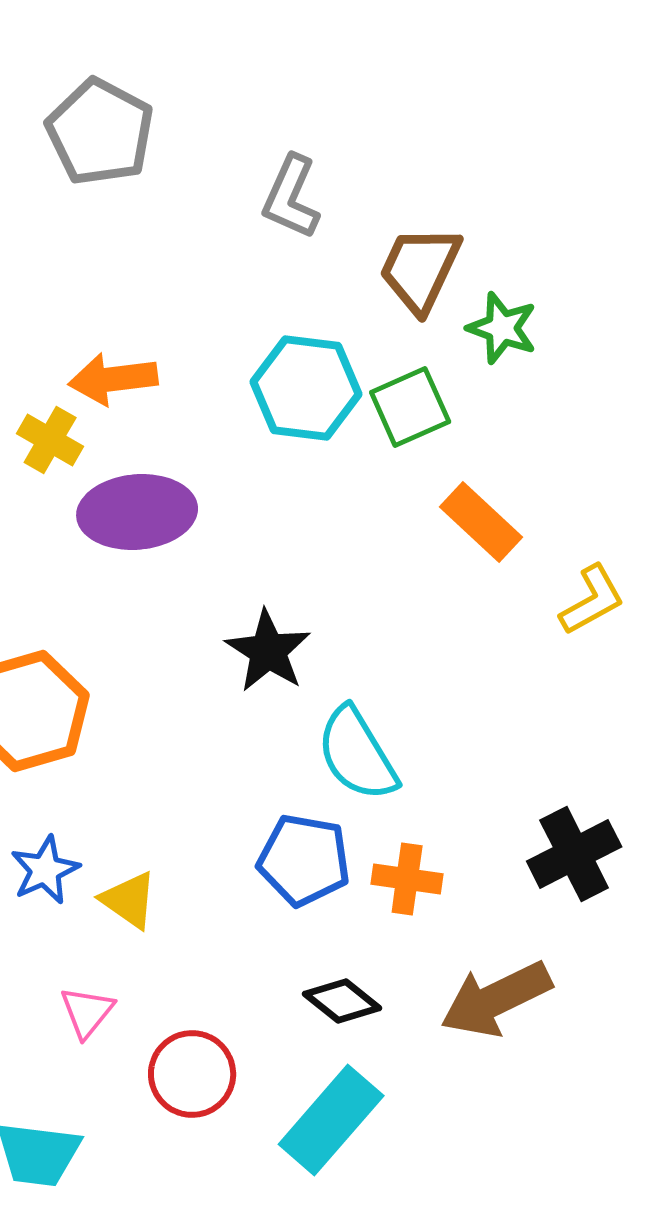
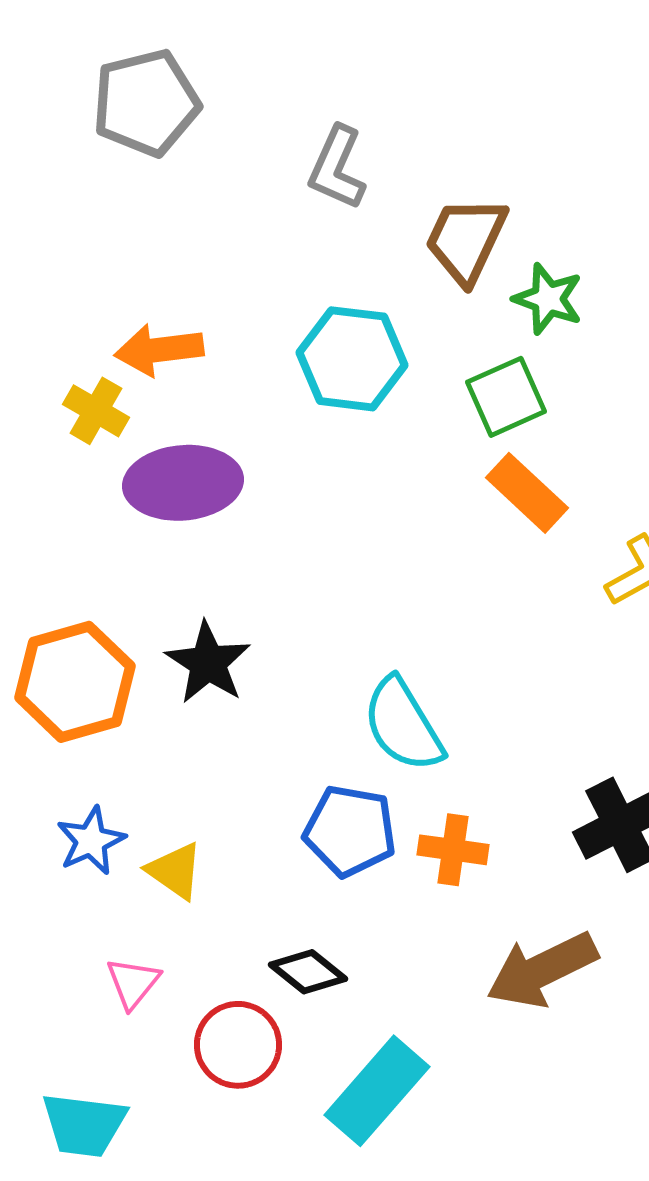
gray pentagon: (100, 132) -> (146, 103), turned 30
green square: (410, 407) -> (506, 397), moved
black star: (268, 651) -> (208, 663), moved
black diamond: (342, 1001) -> (308, 972), moved

